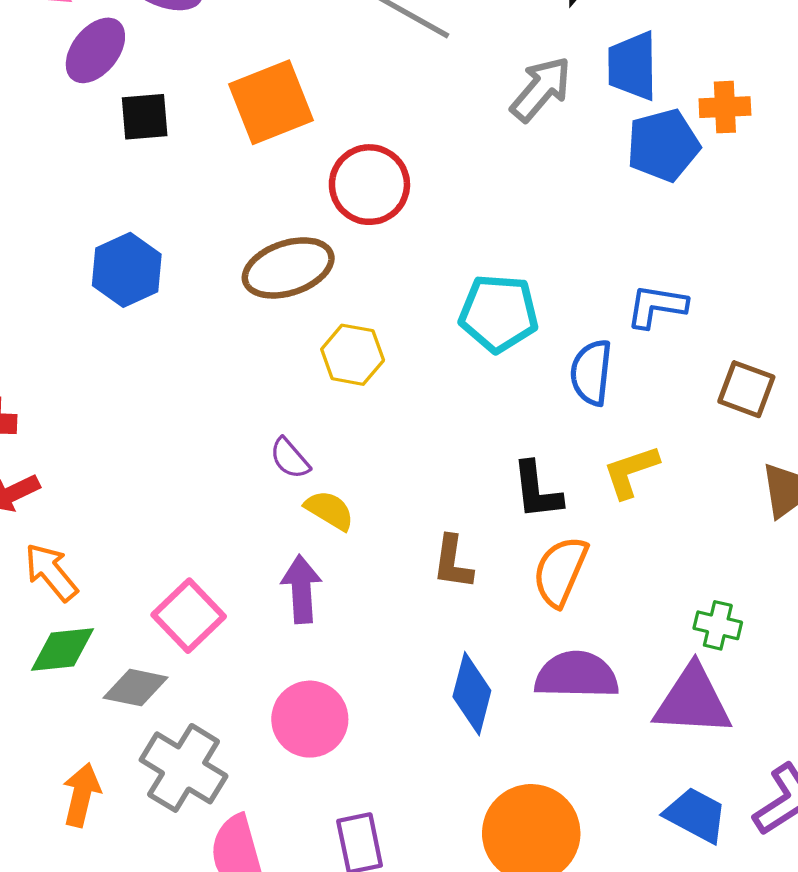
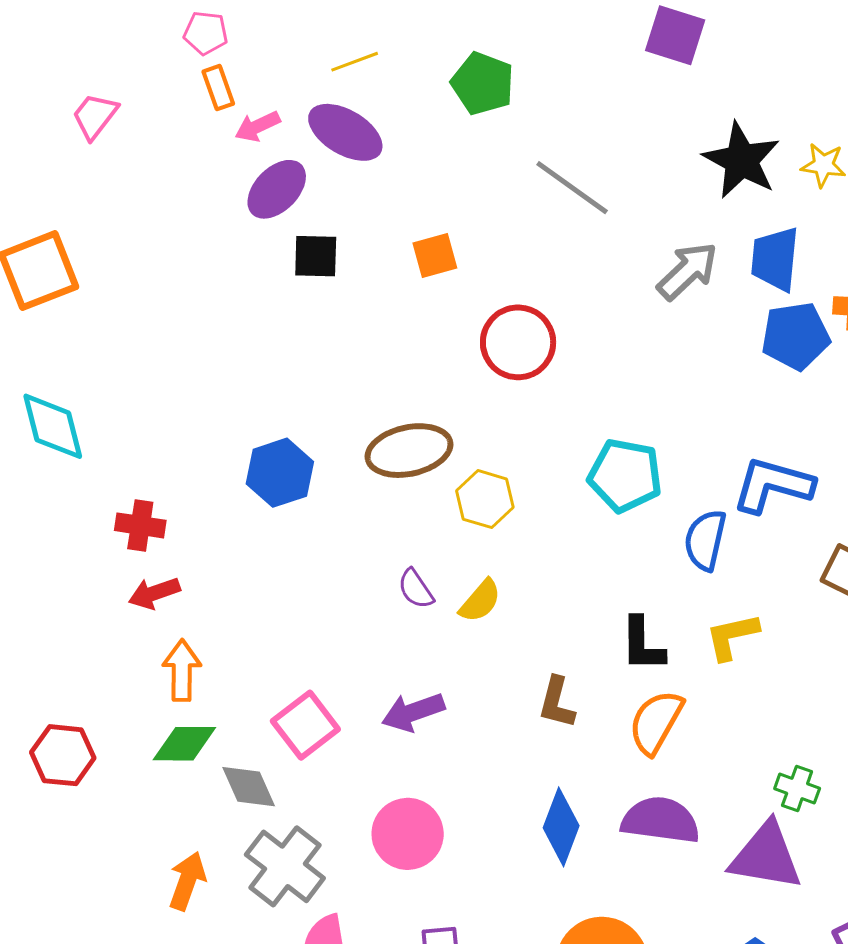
orange square: (271, 102) -> (435, 256), size x0.6
brown ellipse: (288, 268) -> (409, 451), moved
blue hexagon: (127, 270) -> (280, 473), moved
blue L-shape: (657, 306) -> (773, 485), size x1.4
yellow semicircle: (330, 510) -> (480, 601), moved, turned 93
orange arrow: (51, 572) -> (182, 670), turned 34
purple arrow: (301, 589) -> (413, 712), turned -112
gray diamond: (136, 688) -> (249, 787), turned 48

